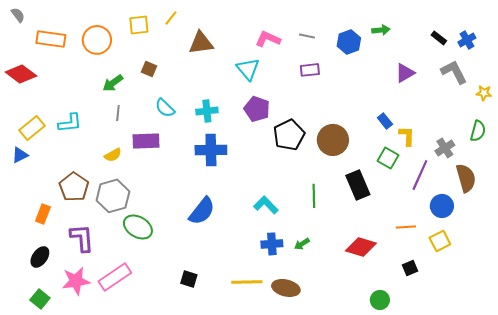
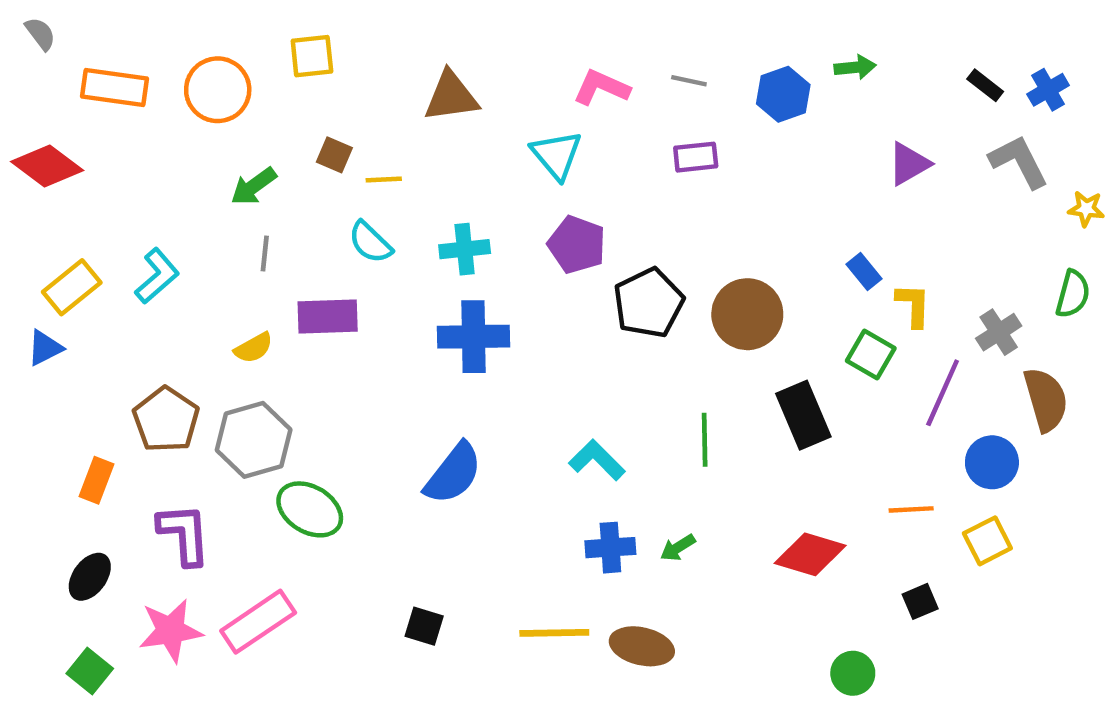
yellow line: (171, 18) -> (384, 180), moved, turned 49
cyan L-shape: (70, 123) -> (157, 276), turned -35

